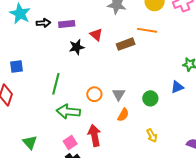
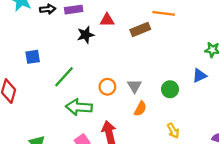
red triangle: (96, 35) -> (107, 20), turned -40
blue square: (16, 66) -> (33, 57), moved
green line: (56, 84) -> (64, 77), turned 30

